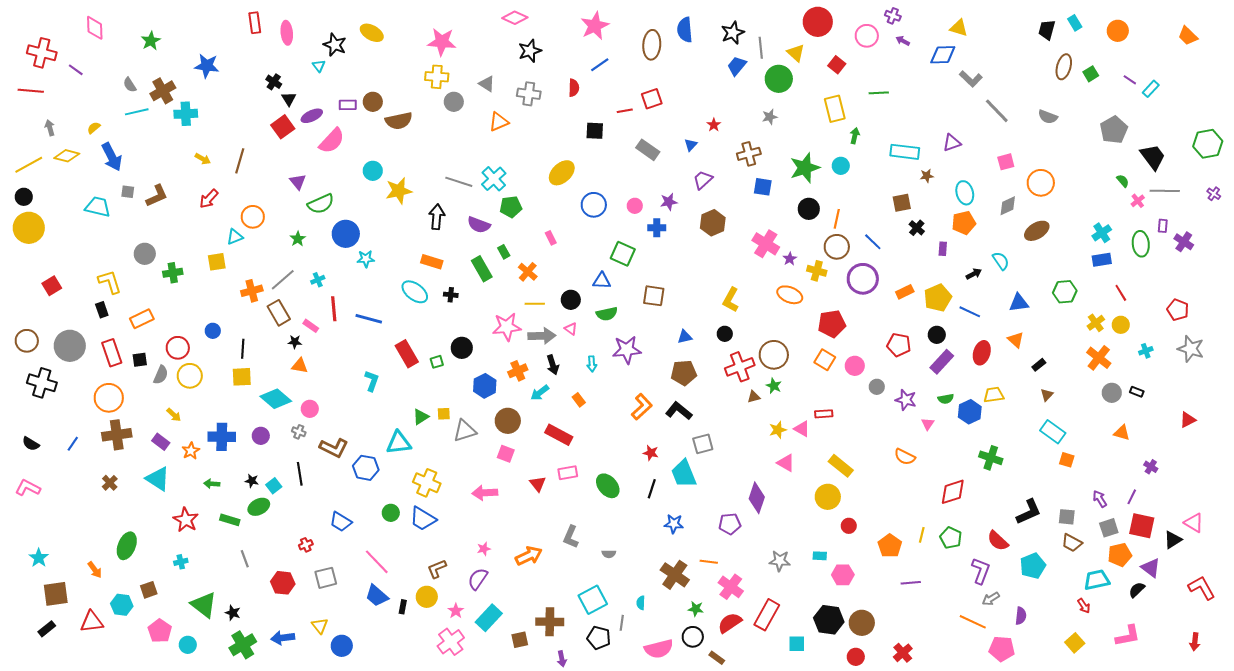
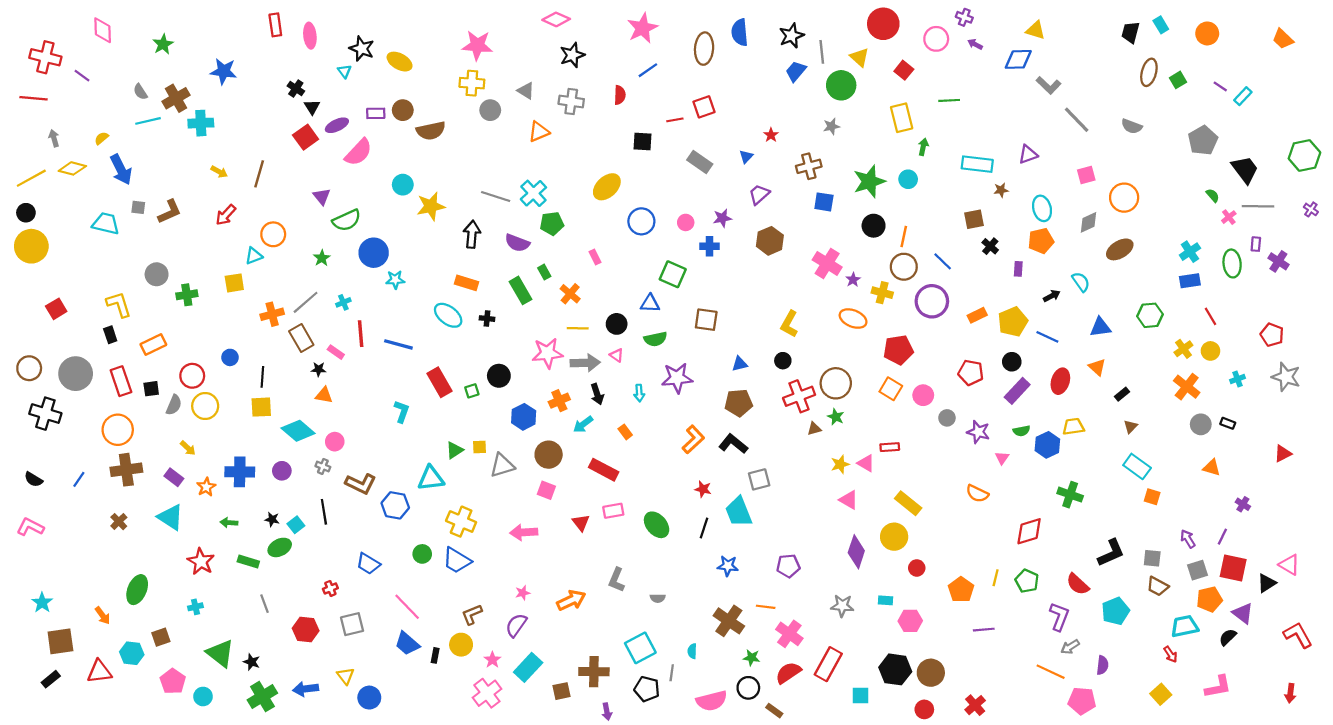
yellow ellipse: (372, 33) -> (400, 62), moved
purple diamond: (757, 498) -> (856, 552), moved

